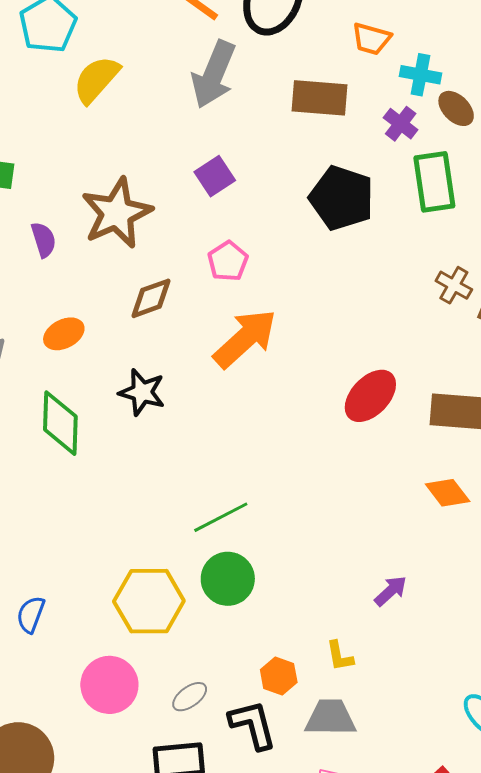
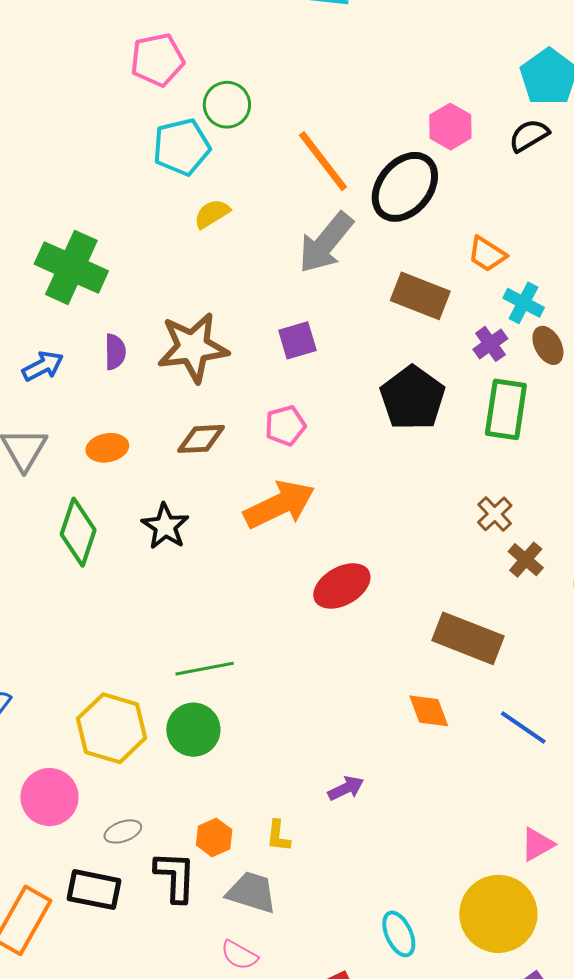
yellow semicircle: (96, 80) -> (212, 214), size x0.7
red ellipse: (370, 396) -> (342, 586), moved

